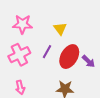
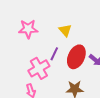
pink cross: (19, 55) -> (39, 68), moved

